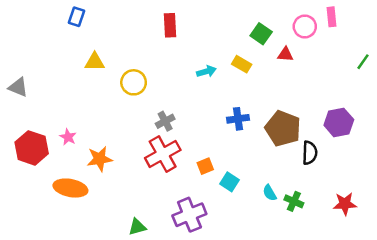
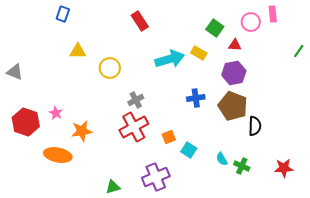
red rectangle: (170, 25) -> (140, 21), turned -30
cyan arrow: (206, 71) -> (170, 59), size x1.8
purple hexagon: (339, 122) -> (234, 73), moved

